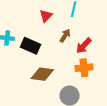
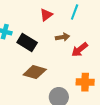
brown arrow: (65, 36) -> (63, 37), turned 40
orange cross: (84, 68) -> (85, 82), moved

